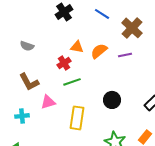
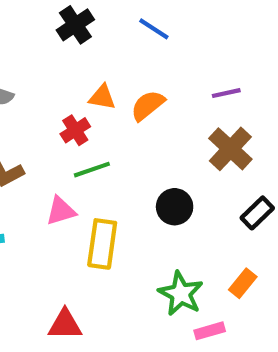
brown cross: (132, 28) -> (230, 149), moved
purple line: (125, 55) -> (226, 93), moved
pink triangle: (48, 102) -> (61, 211), moved

